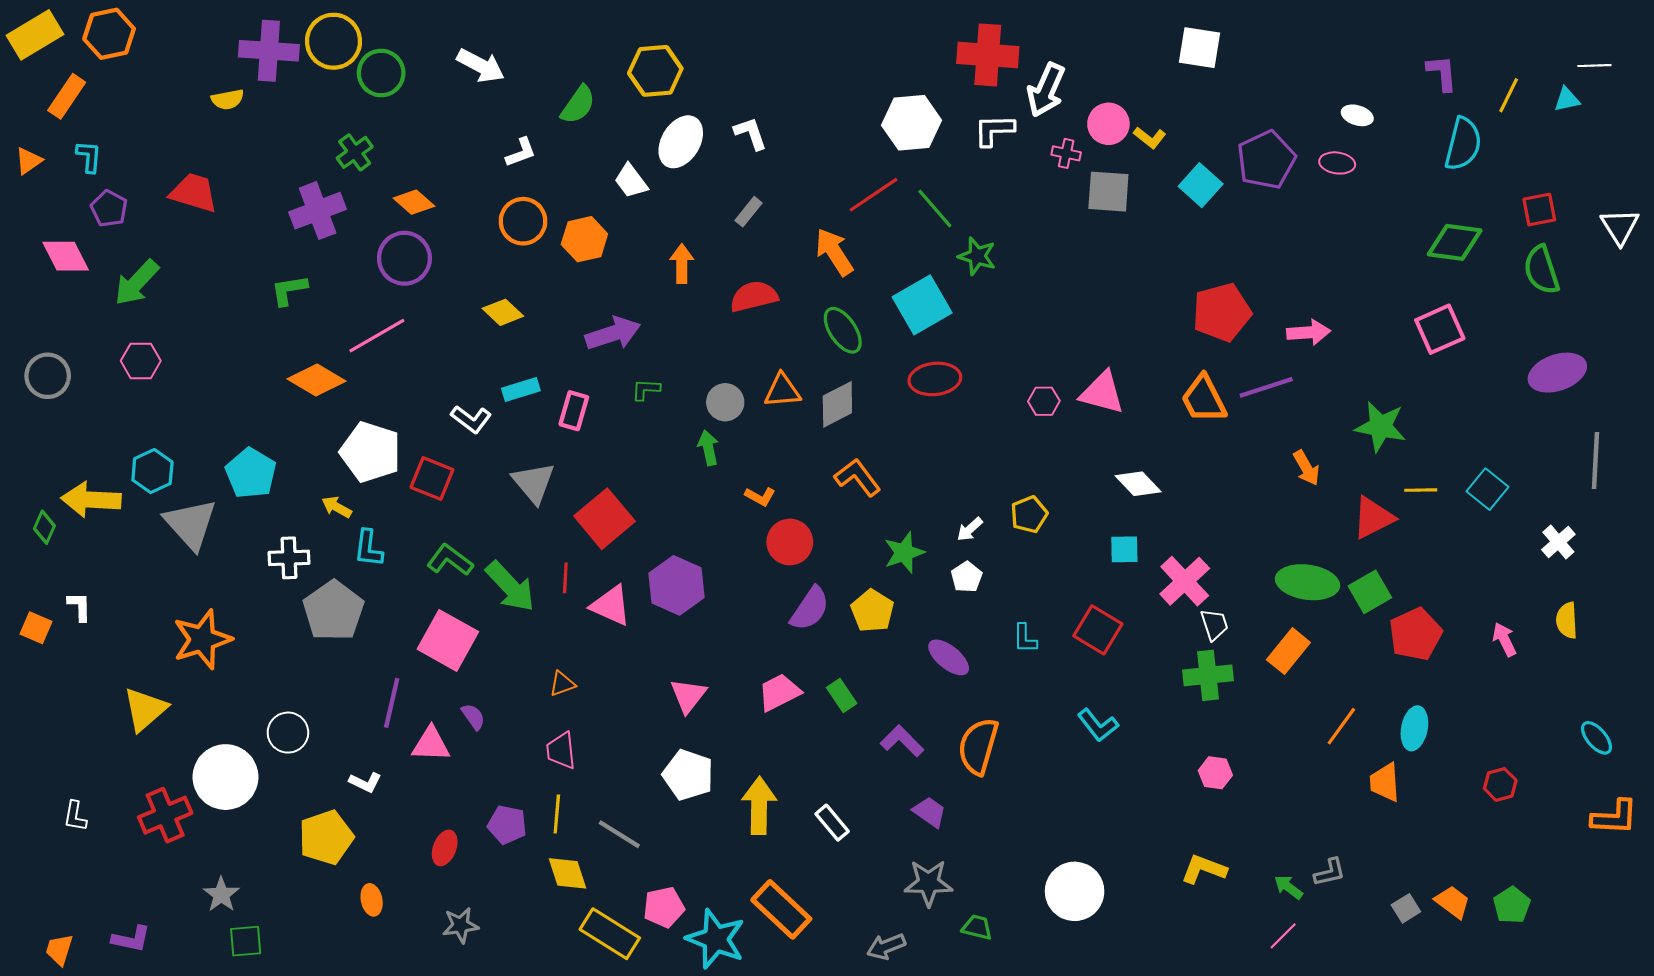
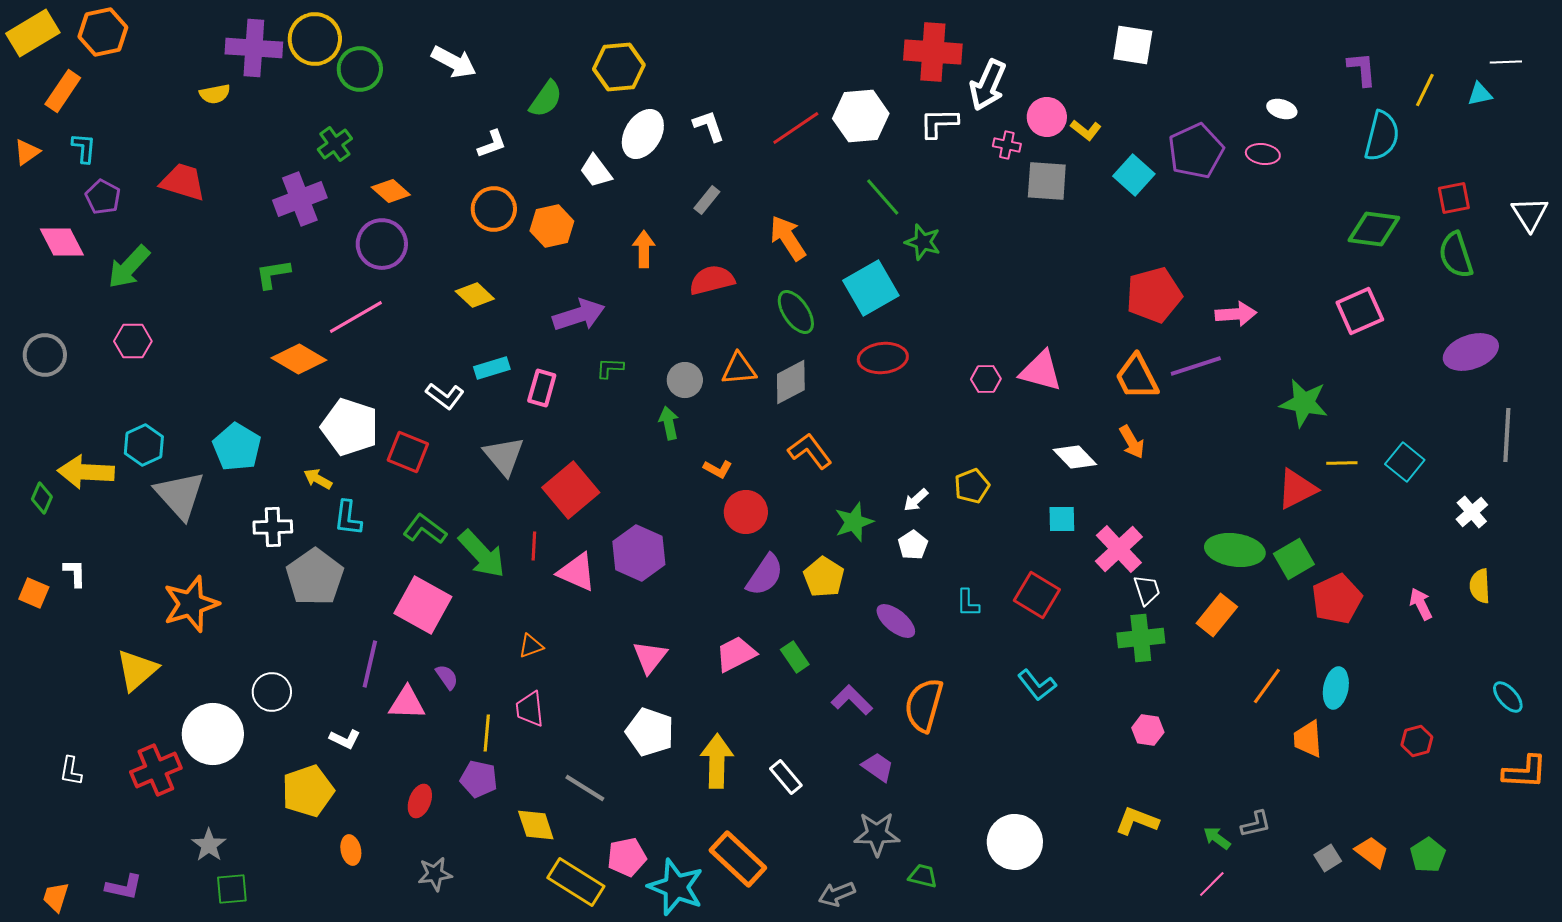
red line: (873, 195) -> (796, 128), moved
orange arrow: (1306, 468) -> (1132, 442), moved
yellow line: (557, 814) -> (487, 733), moved

